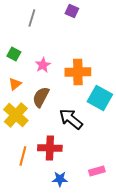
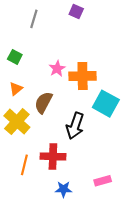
pink star: (43, 65) -> (57, 69), moved
black arrow: (71, 119) -> (75, 126), turned -110

